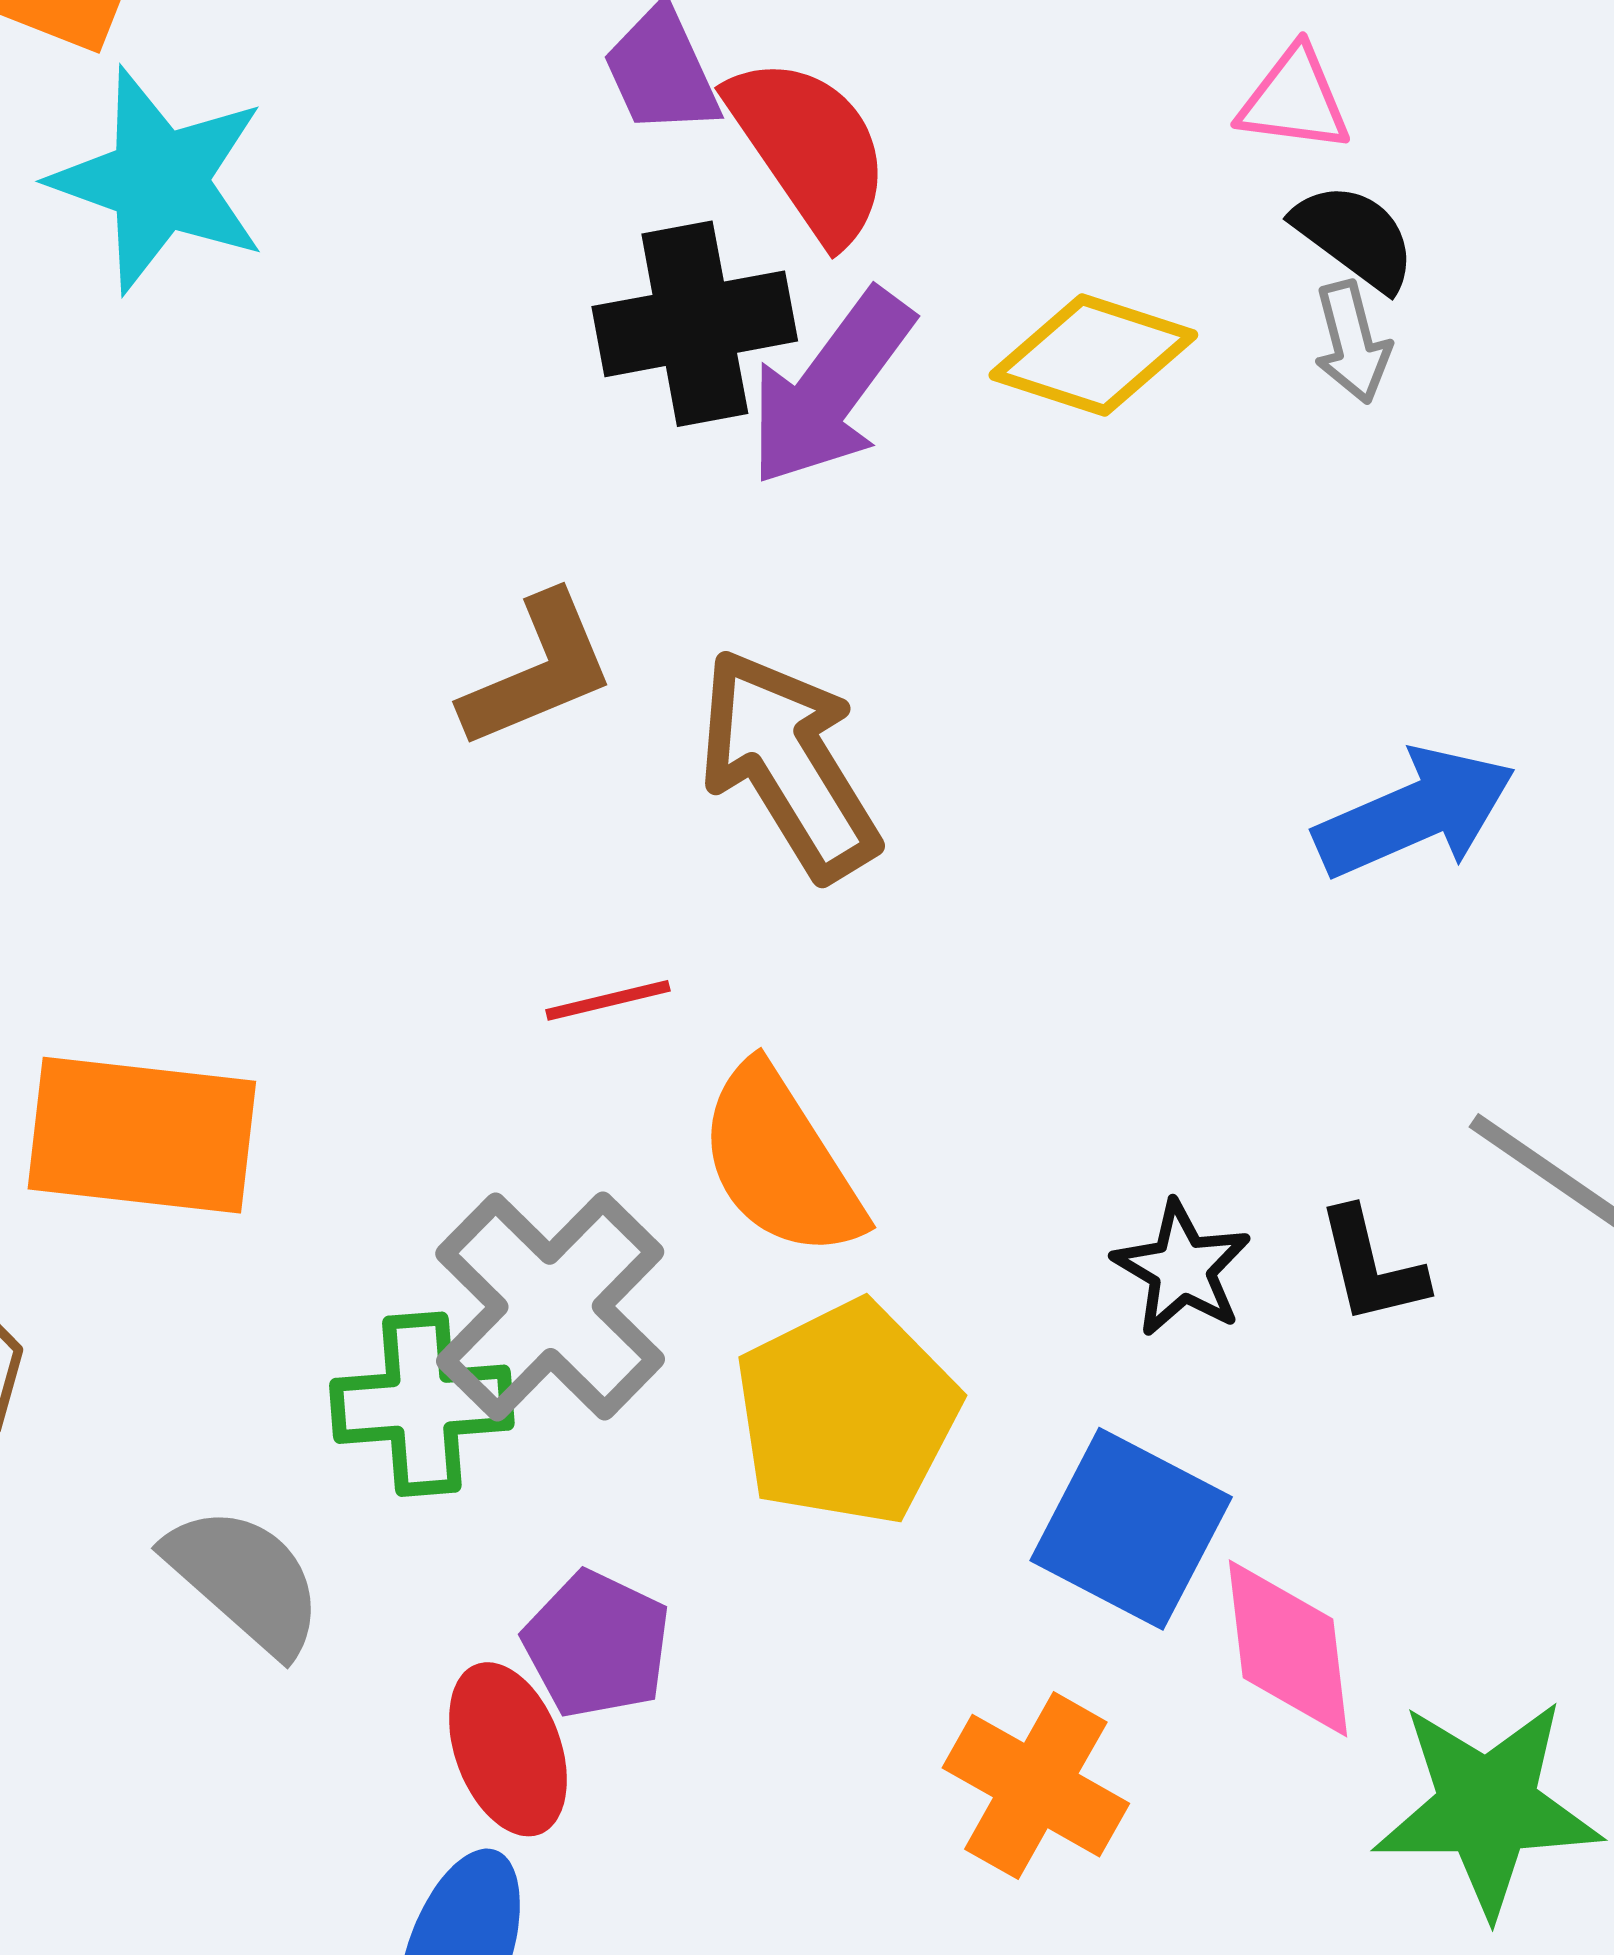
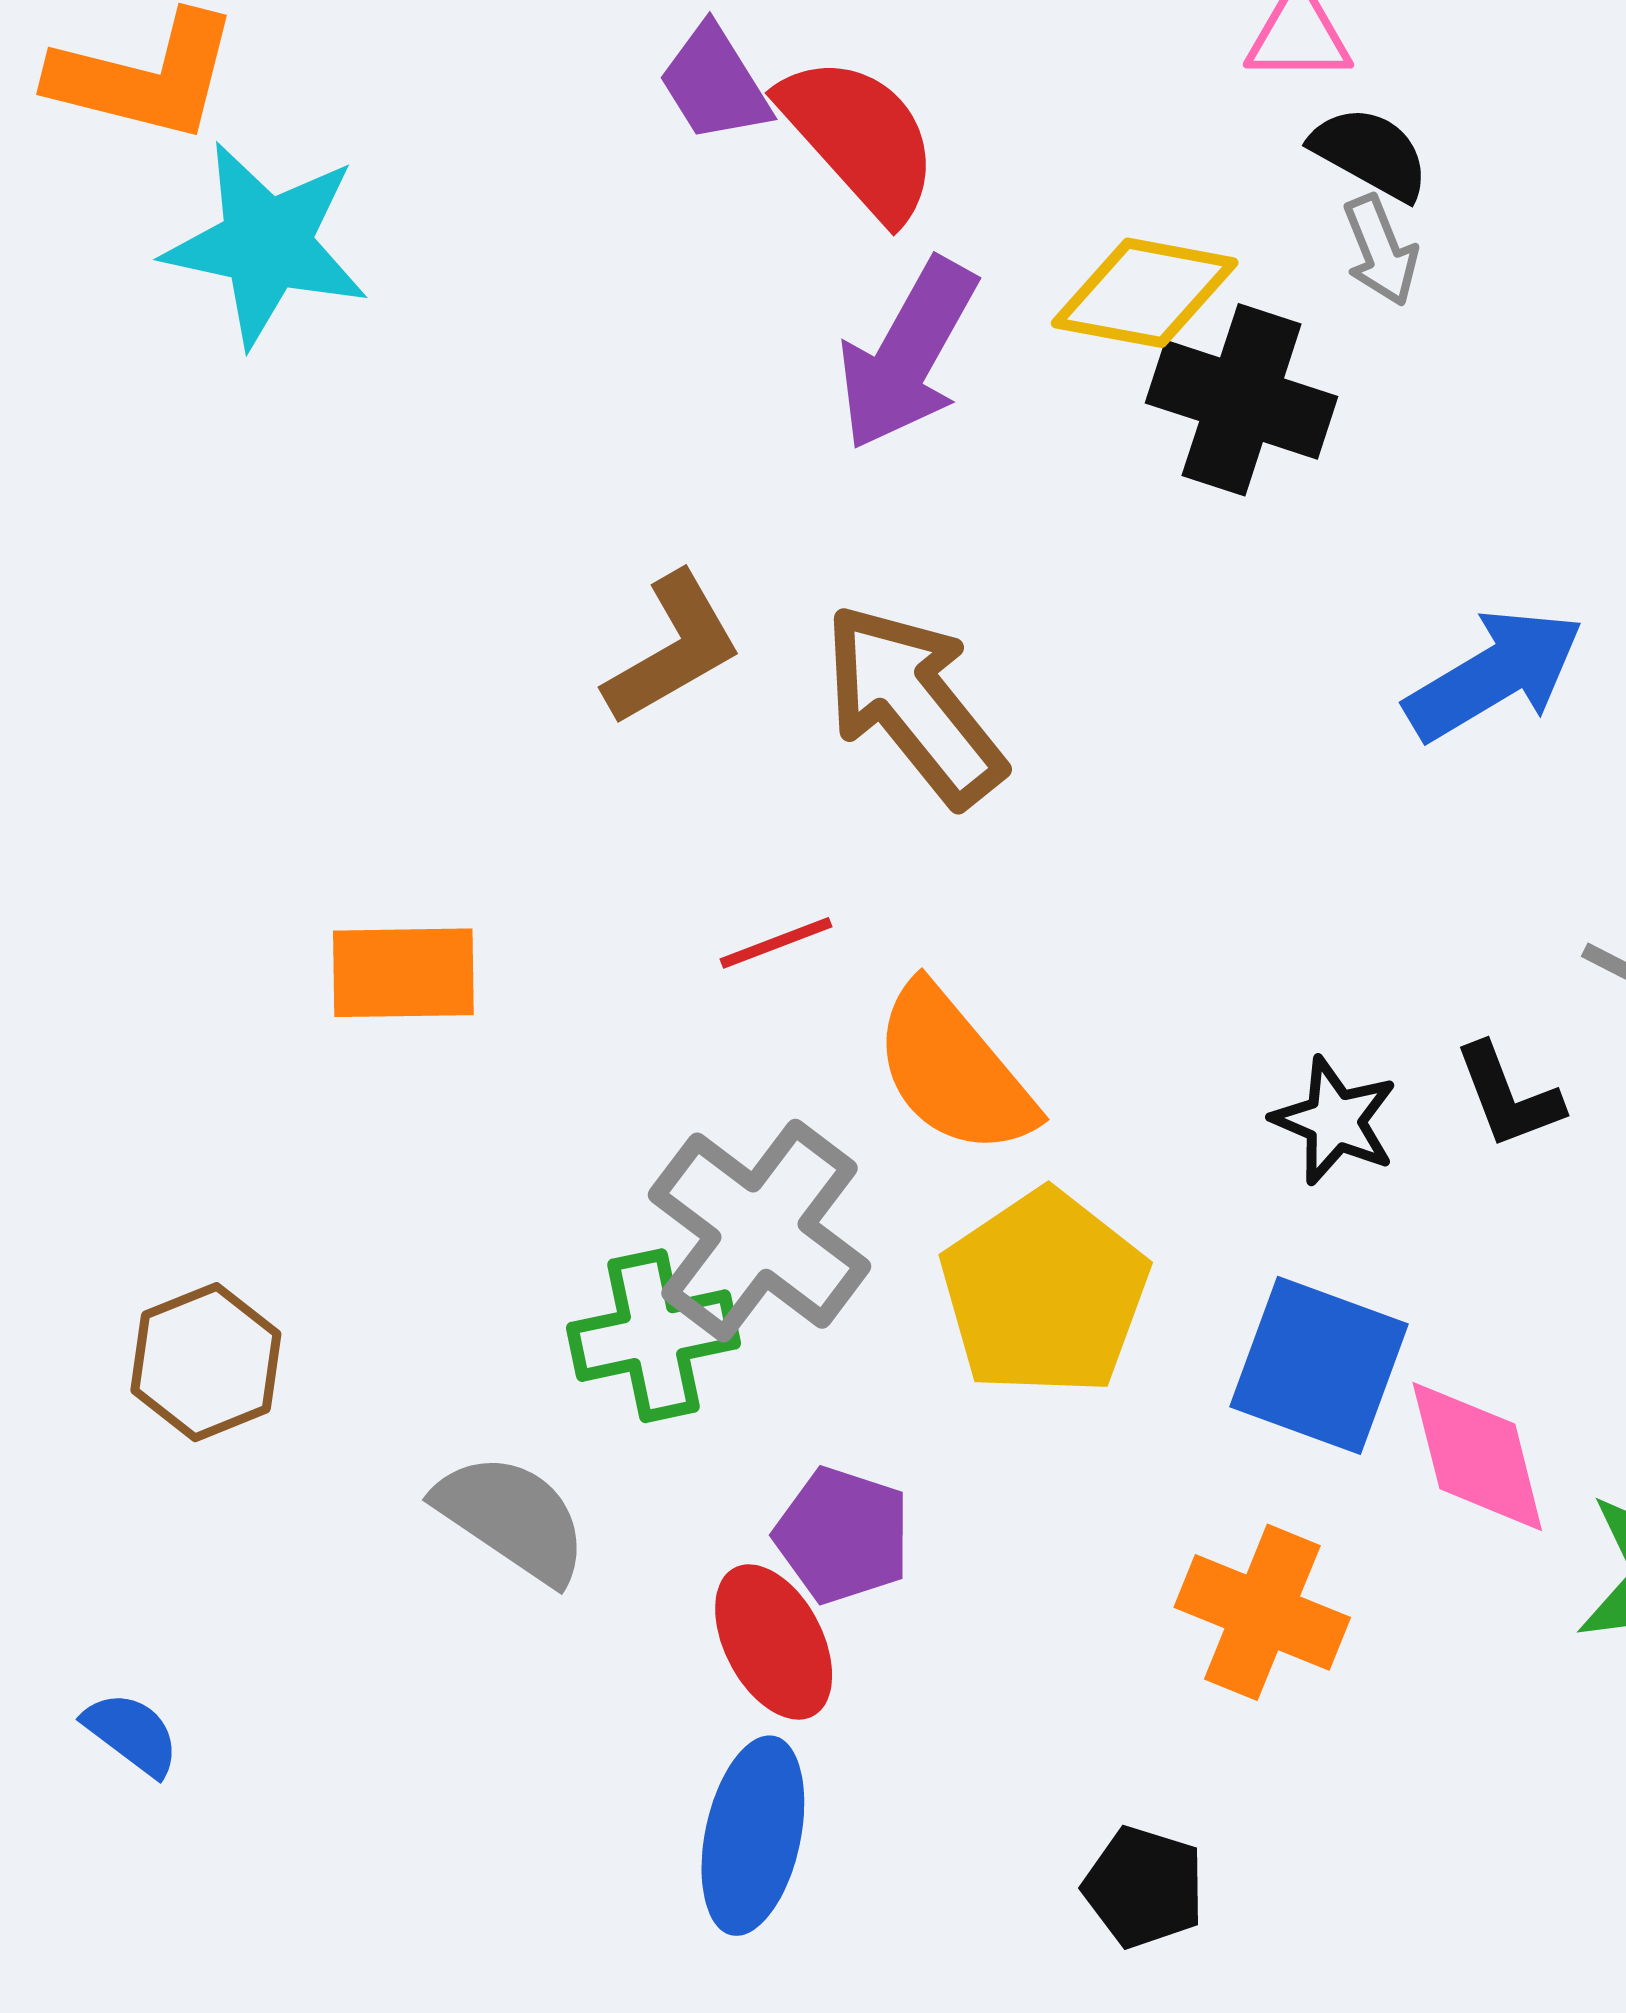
black cross: (695, 324) -> (1242, 400), moved, turned 36
orange rectangle: (142, 1135) -> (403, 973), moved, size x0.7

